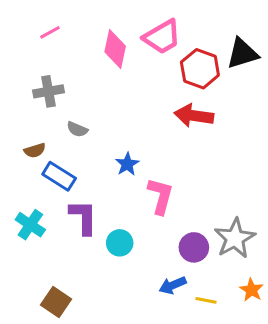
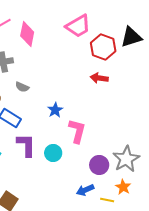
pink diamond: (115, 49) -> (27, 34), moved
red arrow: (194, 116) -> (99, 78), size x0.7
cyan circle: (120, 243) -> (53, 153), moved
orange star: (251, 290) -> (123, 187), moved

